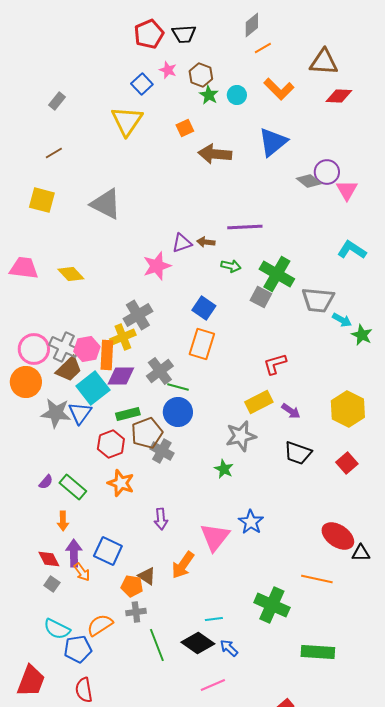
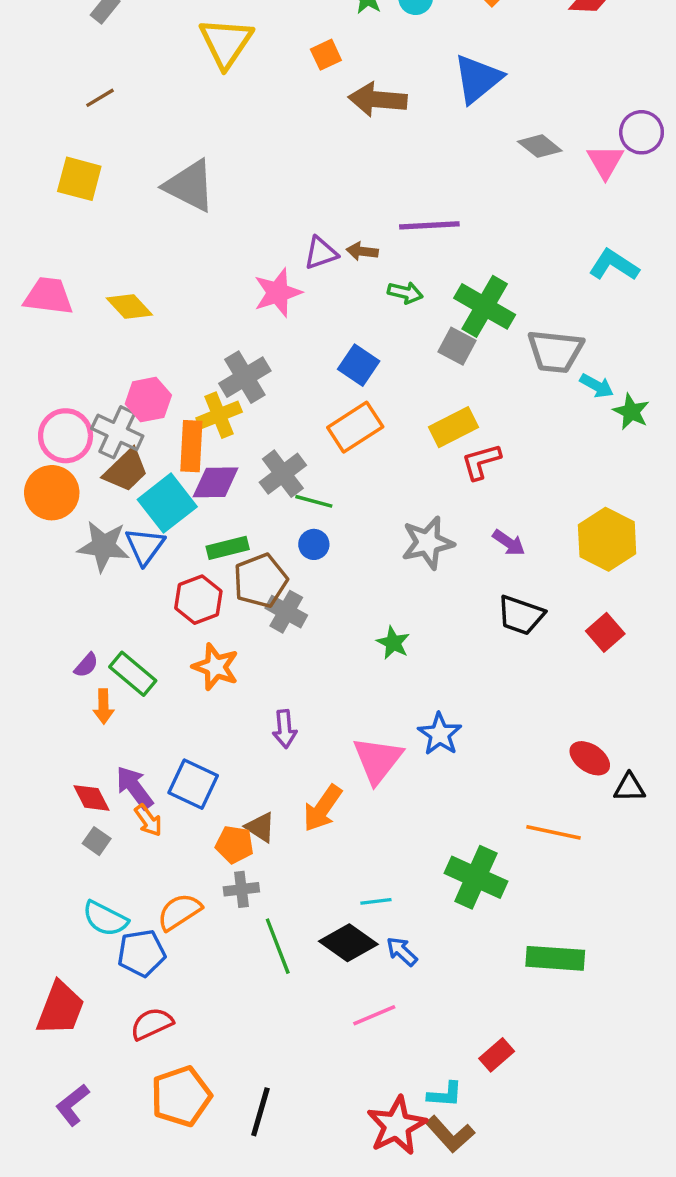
purple circle: (327, 172) -> (642, 132), moved
orange rectangle: (202, 344) -> (355, 427), turned 40
pink hexagon: (87, 349) -> (148, 400), moved
yellow rectangle: (259, 402) -> (454, 427), moved
blue circle: (178, 412) -> (314, 544), size x0.6
gray star: (241, 436) -> (428, 543), moved
orange arrow: (63, 521) -> (103, 707), moved
red ellipse: (338, 536) -> (590, 758), size x0.7
purple arrow: (74, 553) -> (135, 788), turned -36
red semicircle: (84, 690) -> (152, 1024), turned 75

